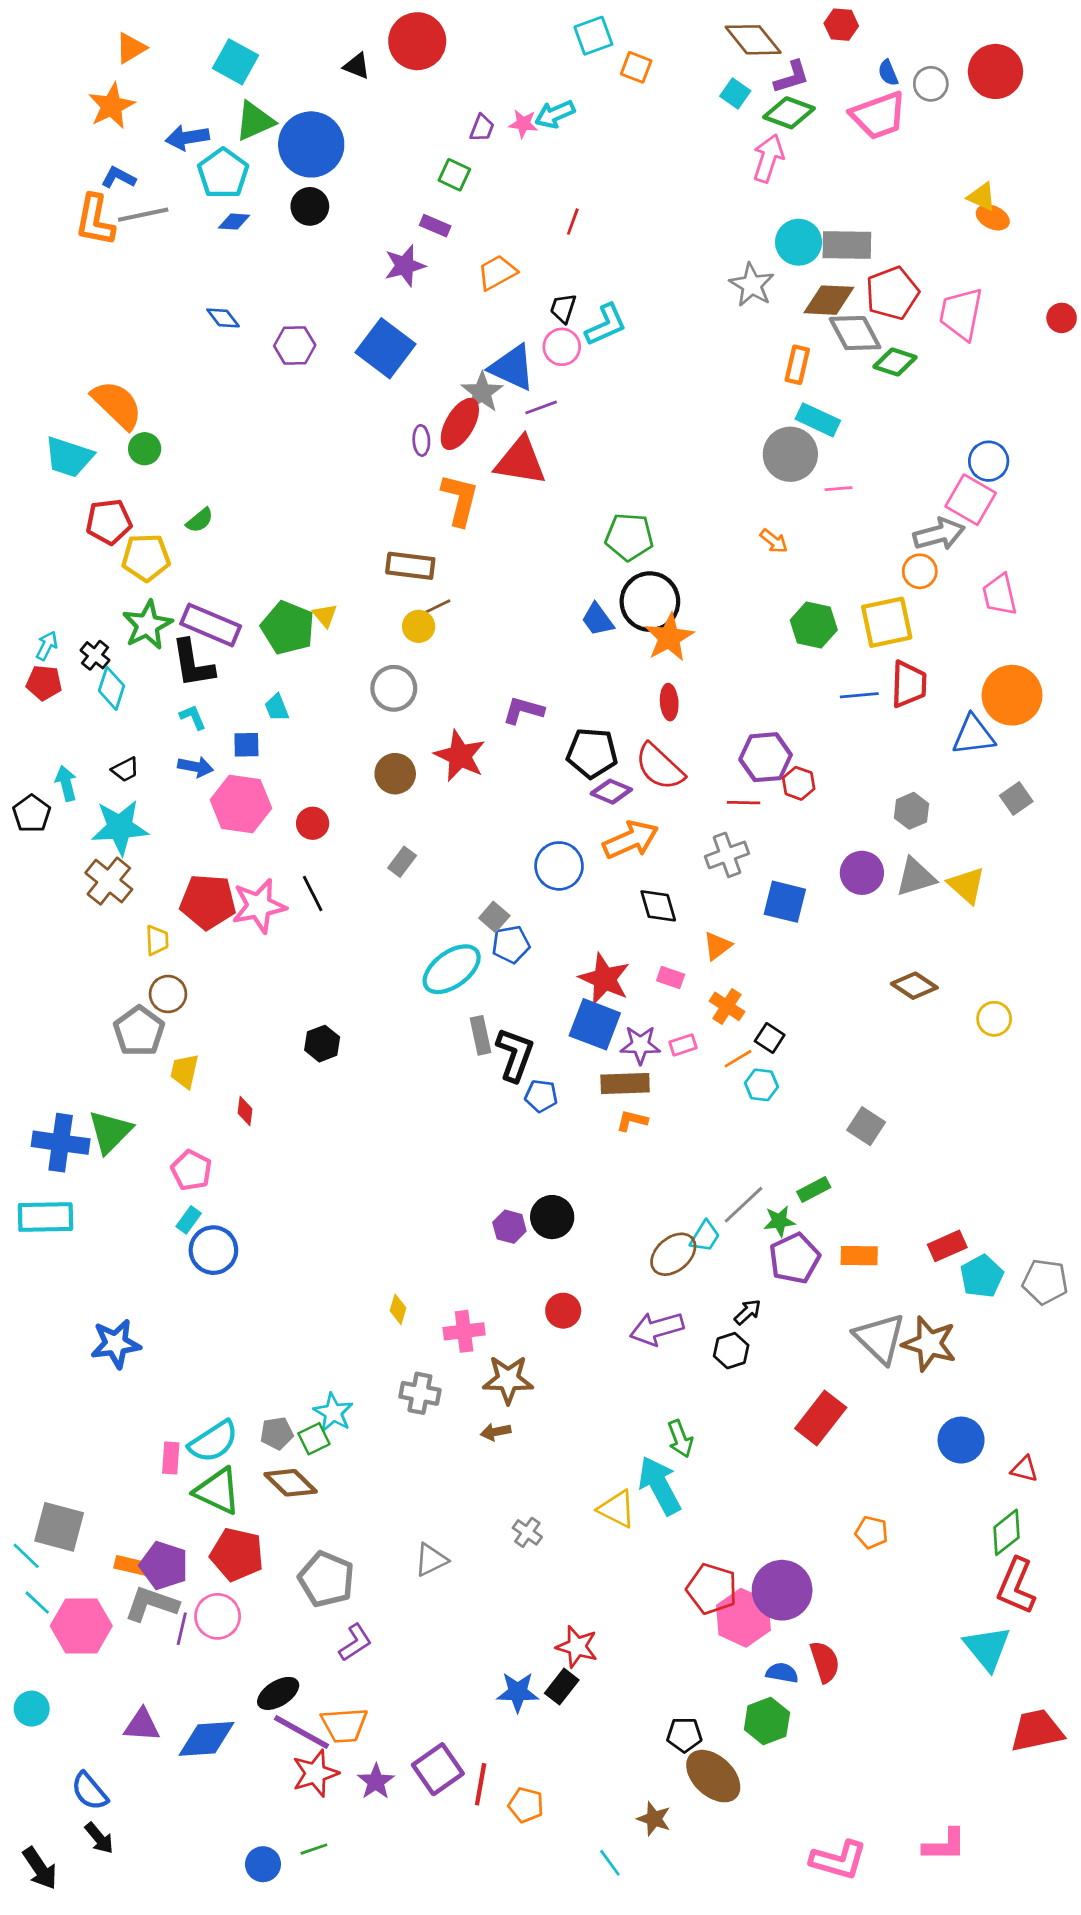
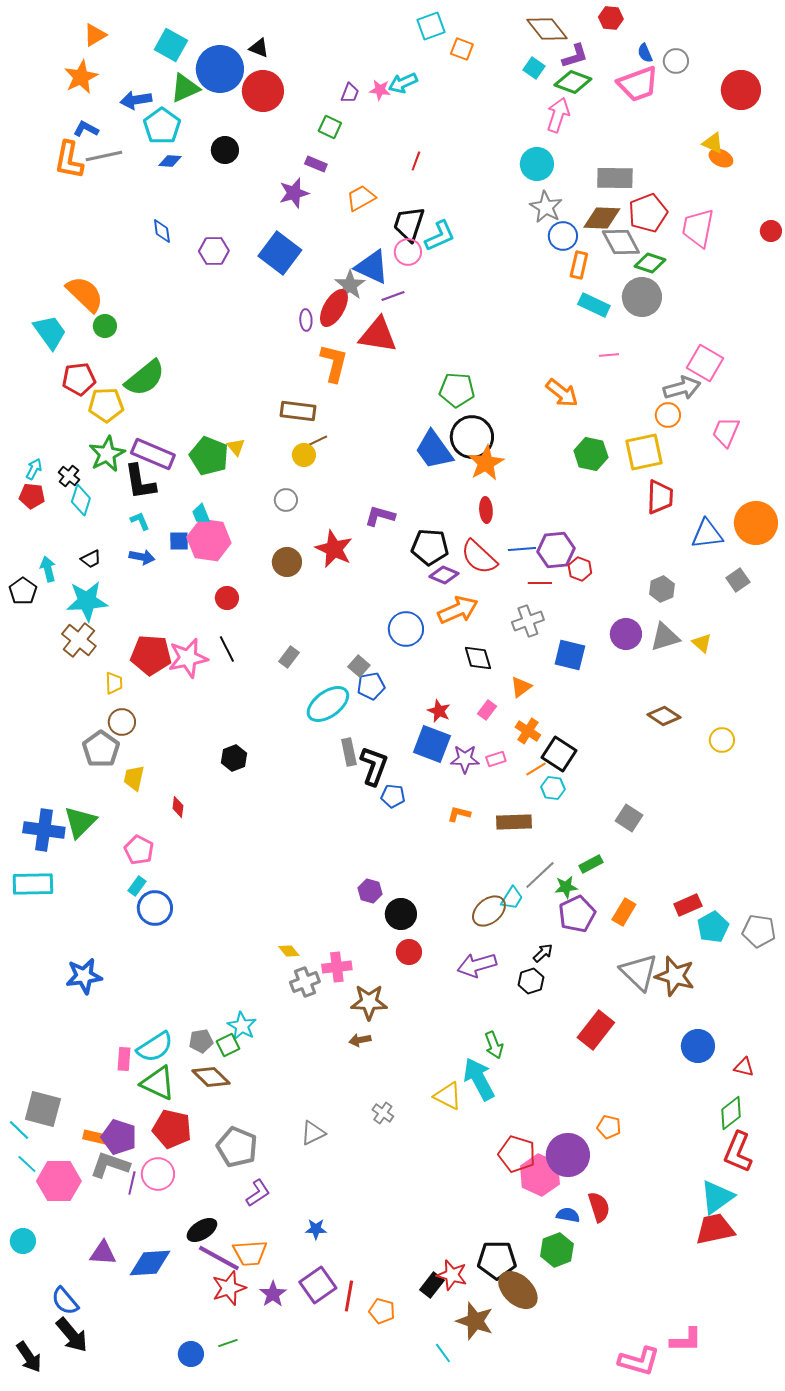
red circle: (417, 41) -> (263, 91), moved
red circle: (995, 71) -> (741, 90), moved
blue circle: (311, 144) -> (220, 69), moved
cyan circle: (799, 242) -> (537, 164), moved
black trapezoid: (563, 308) -> (409, 224), size x1.6
blue diamond: (223, 318) -> (162, 231), turned 30
gray circle: (790, 454) -> (642, 297), moved
cyan trapezoid: (69, 457) -> (50, 332), turned -144
blue circle: (989, 461) -> (563, 236), moved
green semicircle: (200, 520) -> (145, 378), size x2.0
orange arrow: (774, 541) -> (562, 393), size x1.6
pink trapezoid: (1000, 595) -> (726, 432), turned 36
blue trapezoid: (598, 619) -> (434, 450), size x1.6
gray circle: (394, 688) -> (286, 500), size x0.7
blue line: (859, 695) -> (522, 549), moved
orange circle: (1012, 695) -> (756, 523), moved
pink hexagon: (241, 804) -> (209, 540), moved
gray rectangle: (402, 862) -> (289, 657), moved
yellow triangle: (967, 885) -> (702, 643), size x0.7
pink rectangle: (671, 977) -> (487, 710), turned -72
red star: (604, 979) -> (439, 711), size x0.6
black square: (770, 1038) -> (559, 754), size x1.6
brown rectangle: (625, 1083) -> (514, 822), moved
black circle: (552, 1217) -> (401, 914), moved
orange rectangle: (859, 1256) -> (624, 912), turned -60
yellow diamond: (398, 1309) -> (289, 951), turned -55
gray cross: (420, 1393) -> (305, 982), moved, turned -32
orange pentagon: (872, 1532) -> (609, 1127), moved
red star: (577, 1647) -> (452, 1275), moved
cyan triangle: (987, 1648) -> (717, 1197), turned 33
black rectangle: (562, 1687) -> (432, 1285), moved
blue star: (518, 1692) -> (316, 1229), moved, size x0.7
red trapezoid: (1037, 1731) -> (715, 1229), moved
black pentagon: (684, 1735) -> (497, 1260), size x1.5
brown star: (654, 1819) -> (475, 1321), size x1.5
black arrow: (99, 1838) -> (72, 1335), size x1.5
pink L-shape: (839, 1860) -> (639, 1361), moved

